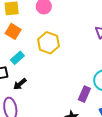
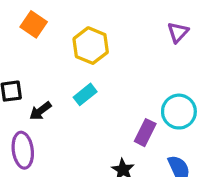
cyan rectangle: (17, 58) -> (85, 94), moved

